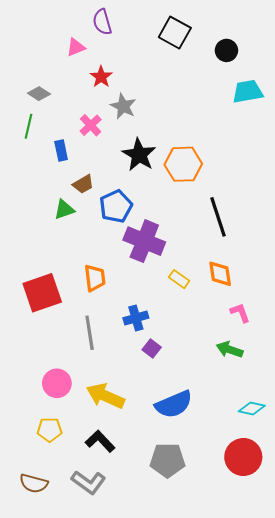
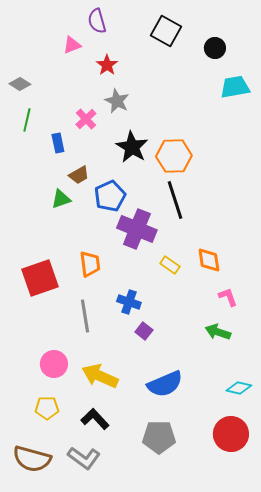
red star: (101, 77) -> (107, 65), moved
gray diamond: (39, 94) -> (20, 84), moved
black line: (218, 217) -> (175, 200), moved
blue cross: (136, 318) -> (129, 302), turned 35
brown semicircle: (34, 483) -> (32, 459), size x1.4

